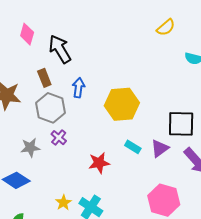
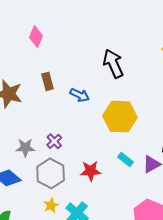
black arrow: (60, 49) -> (113, 64), moved
blue arrow: (79, 88) -> (80, 95), turned 102
gray hexagon: (50, 108) -> (51, 173), moved

